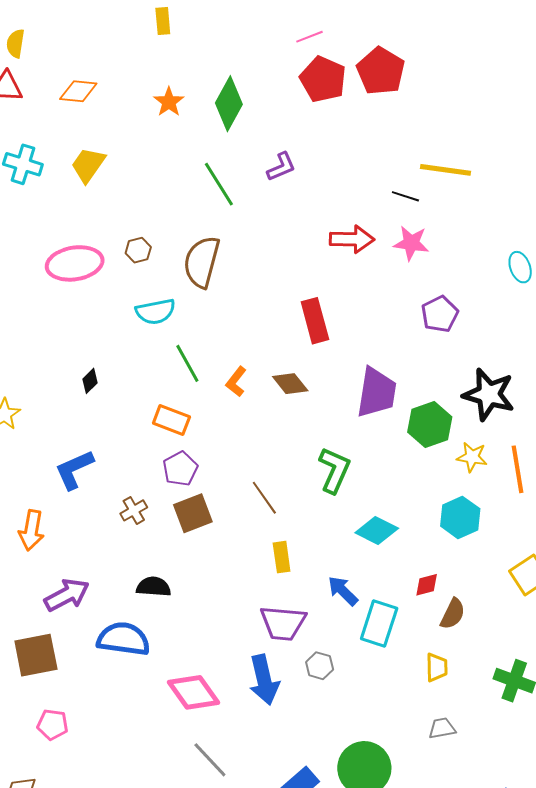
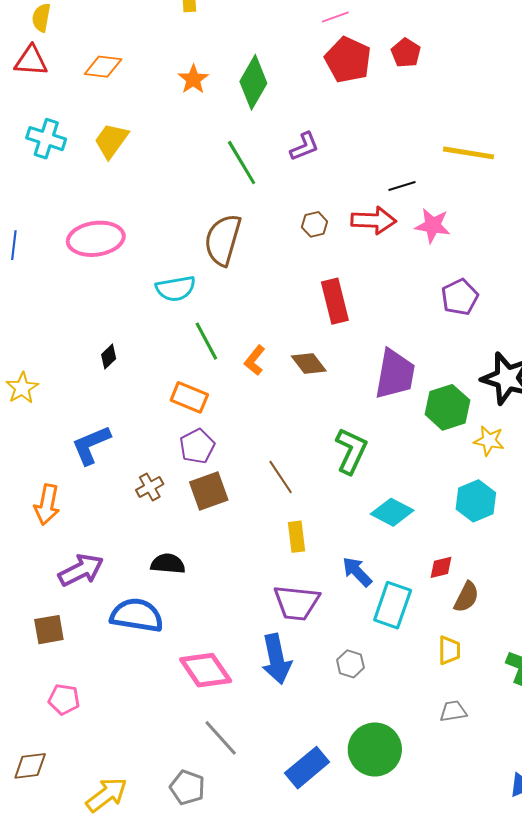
red pentagon: (381, 71) -> (406, 53), size x0.6
black line: (405, 196) -> (402, 186), moved, turned -36
brown hexagon: (138, 250) -> (315, 224), moved
brown square: (36, 655) -> (49, 630), size x0.7
gray hexagon: (320, 666) -> (350, 664), moved

